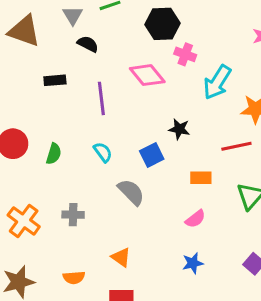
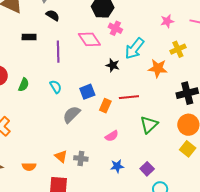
black star: (179, 129) -> (113, 65), moved
red line: (236, 146) -> (129, 97), moved
orange rectangle: (201, 178) -> (105, 106), moved, turned -72
gray semicircle: (131, 192) -> (72, 115), turned -96
gray cross: (73, 215) -> (81, 158), moved
blue star: (193, 263) -> (117, 166), moved

